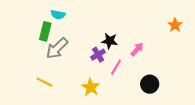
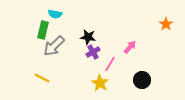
black star: (110, 41) -> (88, 37), moved
yellow star: (91, 87) -> (100, 83), moved

